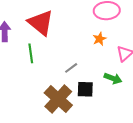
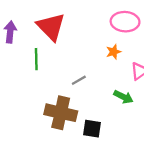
black square: (85, 89) -> (92, 129), moved
brown cross: (58, 99) -> (61, 113), turned -36

